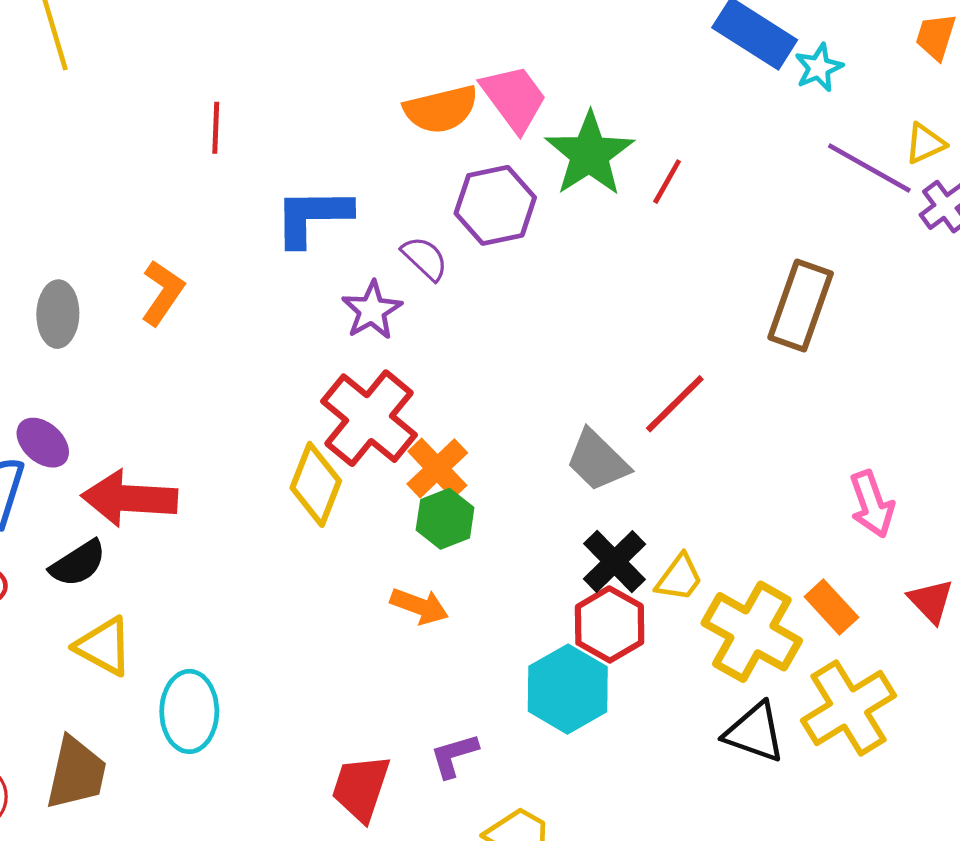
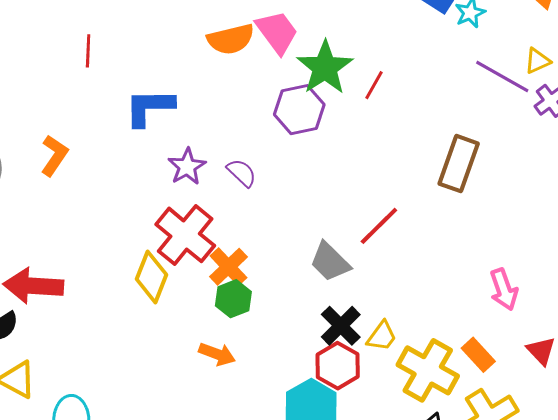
purple hexagon: (495, 205) -> (299, 110), moved
purple semicircle: (425, 258) -> (242, 173), moved

